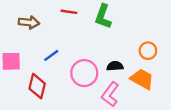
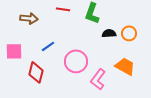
orange circle: (148, 51) -> (129, 33), moved
black semicircle: (115, 66) -> (109, 33), moved

